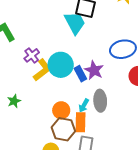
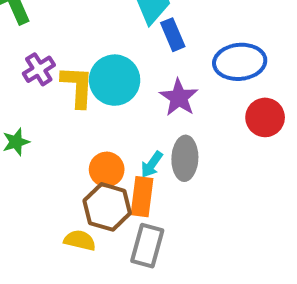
purple cross: (32, 55) -> (39, 69), moved
yellow L-shape: (42, 70) -> (77, 86), turned -55
blue rectangle: (80, 74) -> (173, 35), moved

